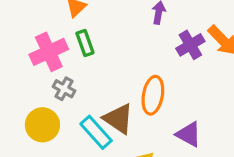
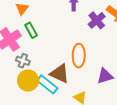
yellow circle: (42, 125) -> (28, 80), moved
purple triangle: (189, 134) -> (105, 76), turned -36

